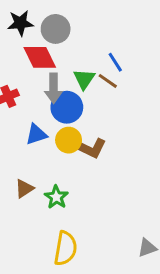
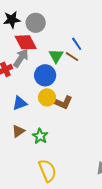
gray arrow: (54, 88) -> (21, 58), moved, turned -144
blue triangle: (36, 134) -> (20, 103), moved
yellow semicircle: (65, 248) -> (47, 171), turned -30

